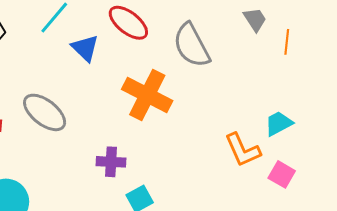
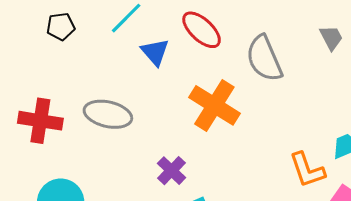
gray ellipse: (45, 112) -> (108, 114), turned -30
purple cross: (111, 162) -> (172, 171), turned 36

